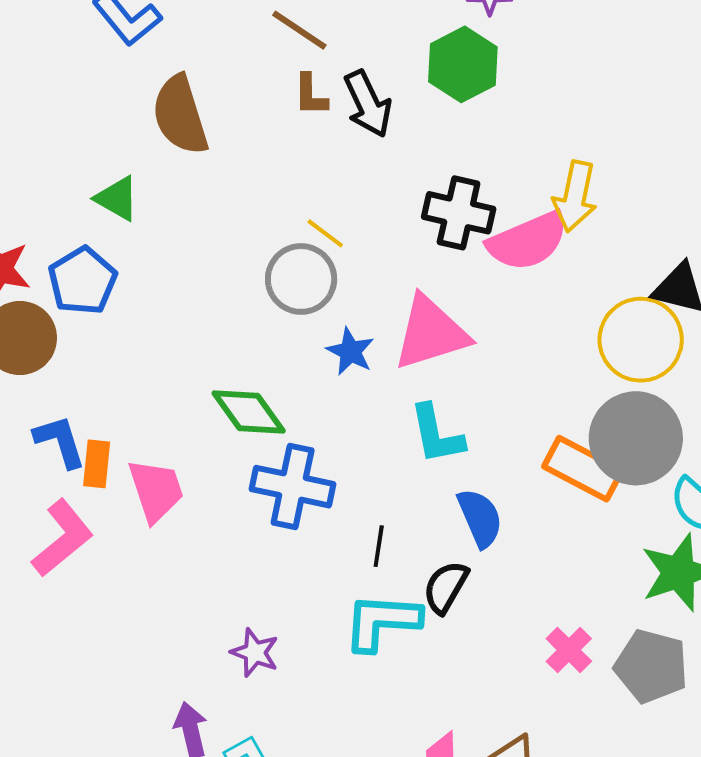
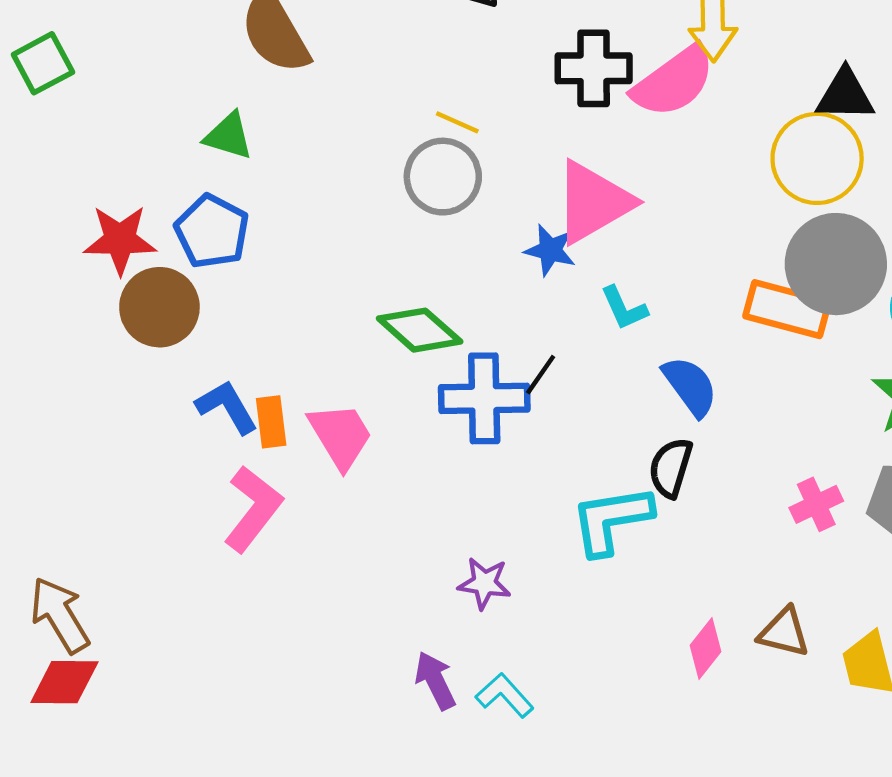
blue star: (350, 351) -> (550, 250), moved
cyan L-shape: (437, 434) -> (624, 308), size x0.7
black line: (379, 546) -> (541, 375), moved, turned 39
pink cross: (569, 650) -> (816, 504), turned 33

